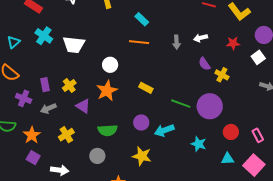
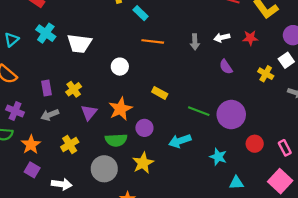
cyan rectangle: (142, 19) -> (141, 13), moved
red star: (233, 43) -> (250, 38), moved
yellow cross: (222, 75) -> (266, 74), moved
orange star: (107, 91) -> (120, 109), moved
purple cross: (24, 98) -> (15, 111), moved
purple triangle: (83, 106) -> (89, 112), turned 35
purple circle: (141, 123) -> (144, 128), moved
gray circle: (97, 156) -> (104, 169), size x1.5
yellow star: (142, 156) -> (143, 163), moved, turned 30
cyan triangle: (228, 159) -> (236, 183), moved

